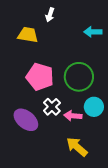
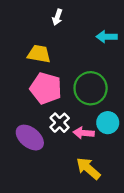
yellow trapezoid: (28, 35) -> (39, 54), moved

